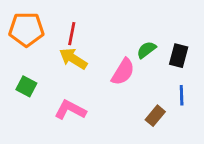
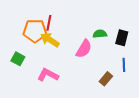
orange pentagon: (26, 29) -> (35, 31), moved
green semicircle: (146, 50) -> (100, 34), turned 32

